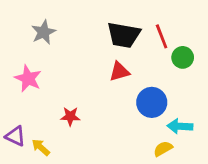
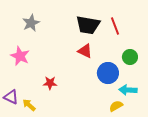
green circle: (183, 57) -> (130, 57), moved
red triangle: (119, 71) -> (85, 51), turned 42

